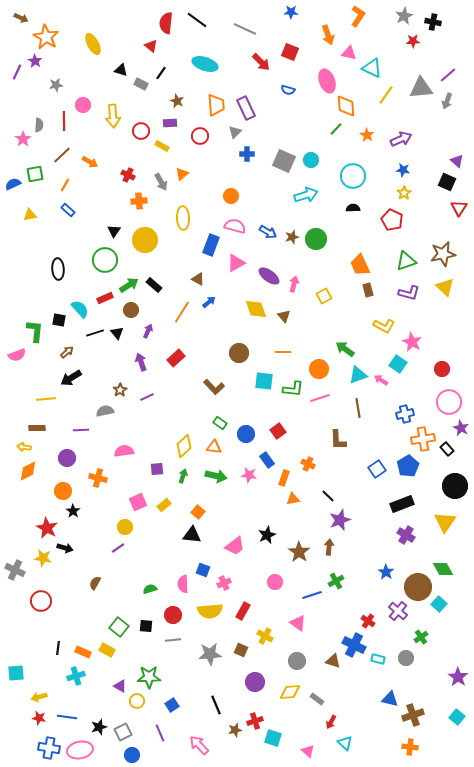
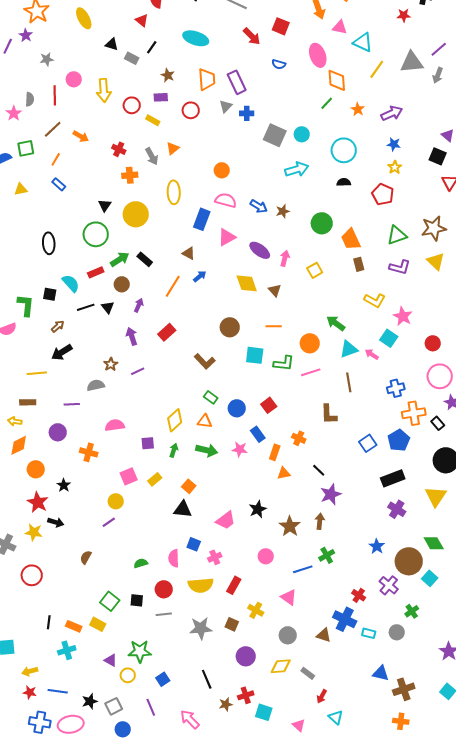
blue cross: (247, 154) -> (247, 113), moved
green circle: (316, 239) -> (322, 223), moved
orange circle: (63, 491) -> (36, 469), moved

